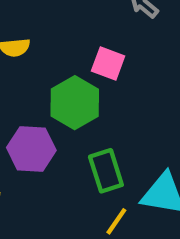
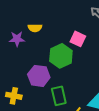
green rectangle: (106, 171) -> (59, 96), moved

